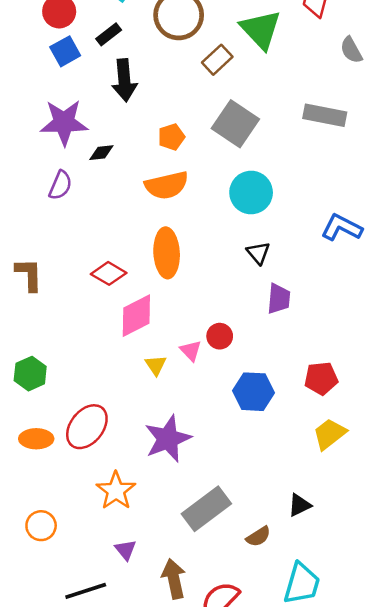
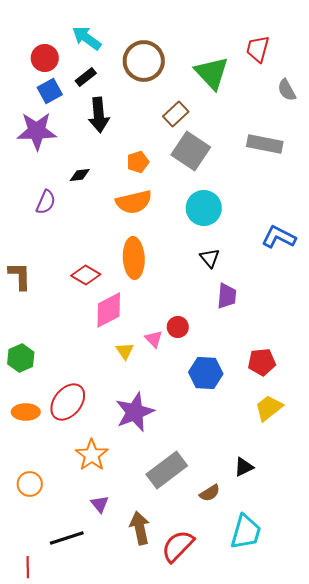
brown rectangle: (217, 60) -> (176, 114), moved
purple star: (64, 122) -> (37, 131), moved

